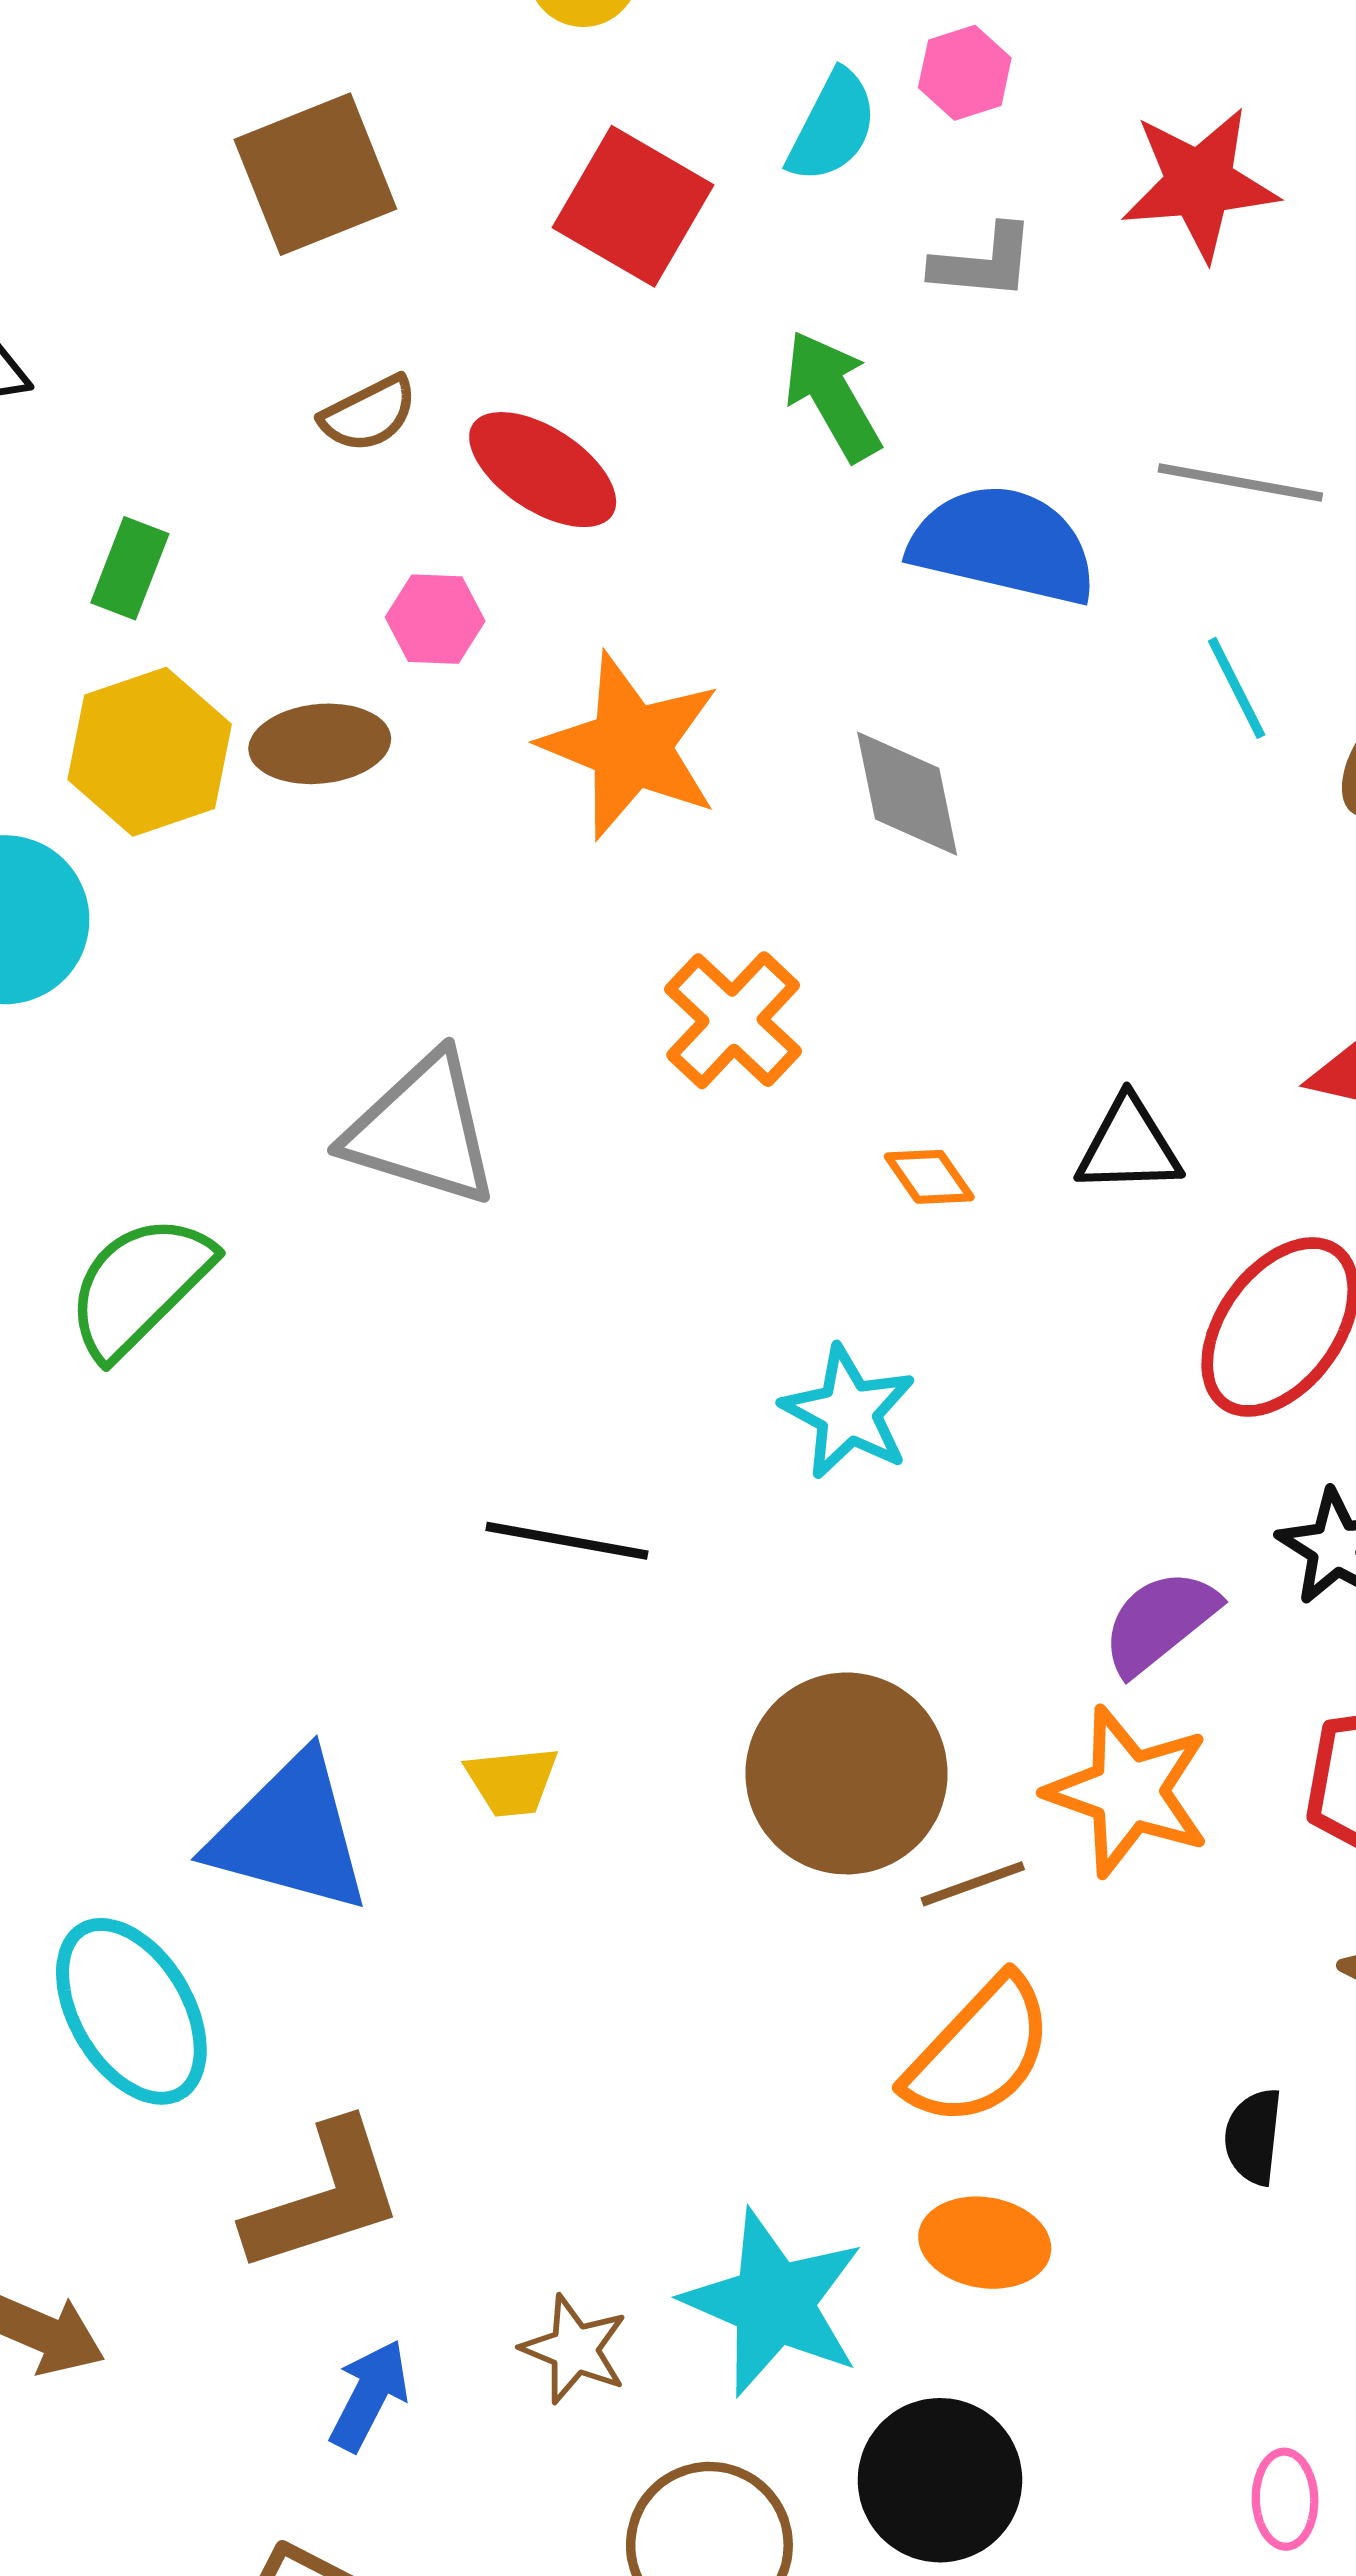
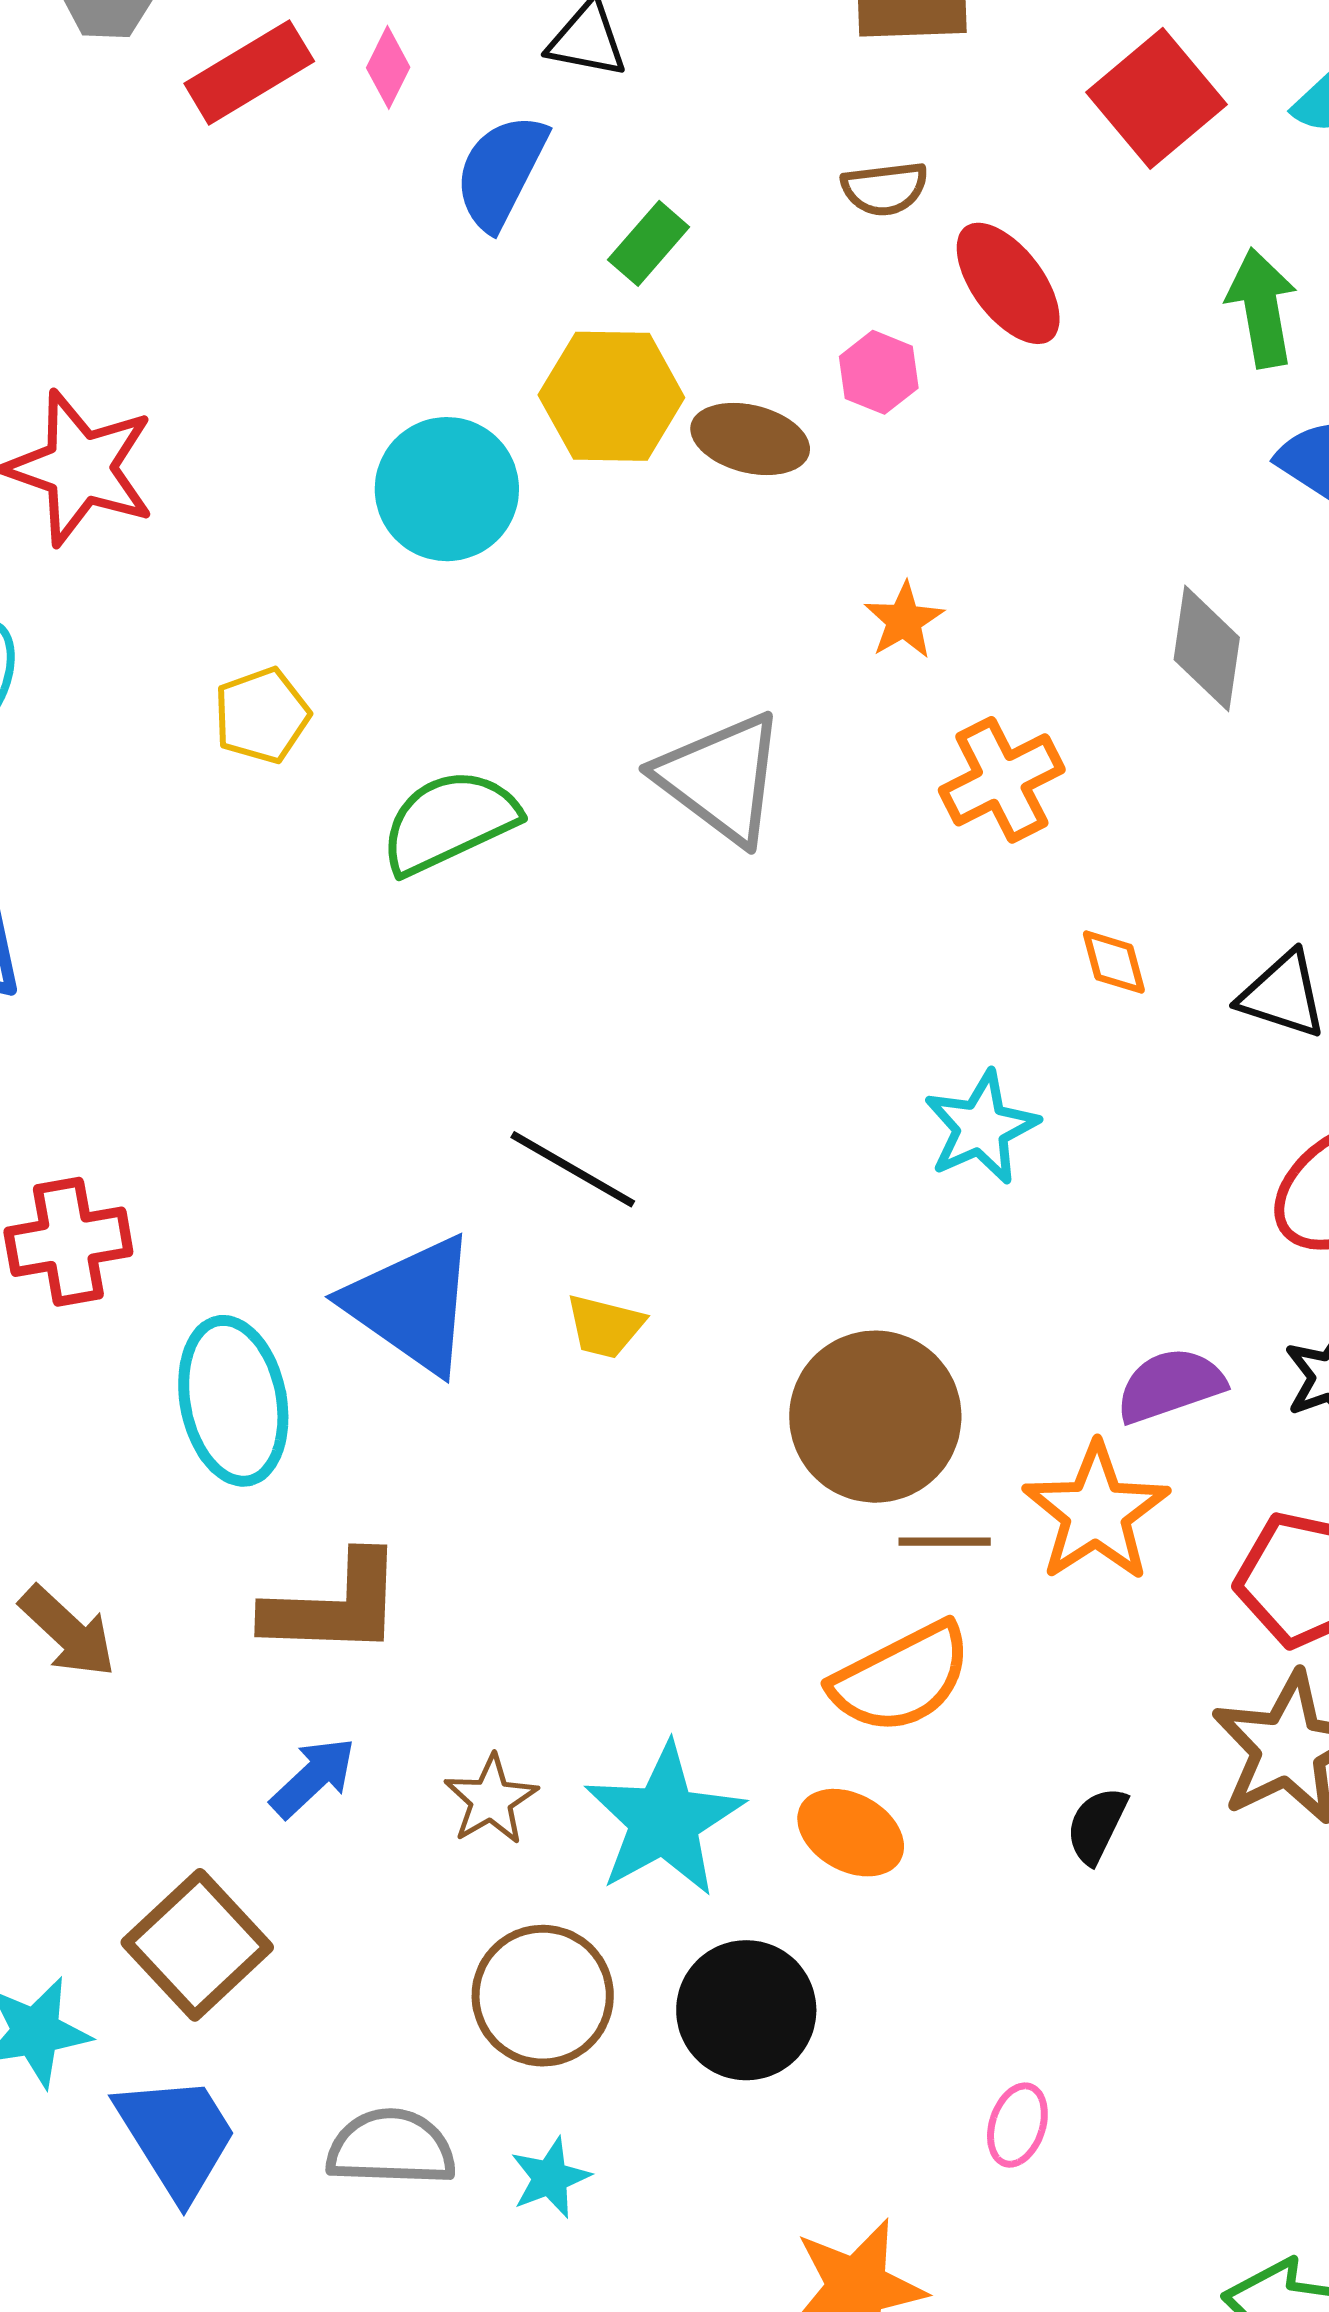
orange star: (631, 746) -> (904, 620), moved, size x0.5
black line: (567, 1541) -> (573, 1169), moved

